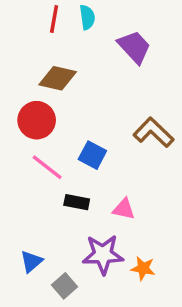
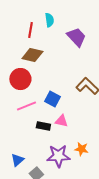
red line: (54, 19) -> (30, 30), moved
pink line: (47, 167) -> (26, 106), turned -60
pink triangle: (124, 209) -> (61, 121), moved
orange star: (143, 268) -> (81, 149), moved

